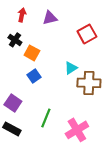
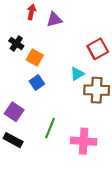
red arrow: (22, 15) -> (31, 12), moved
red square: (87, 34) -> (98, 49), moved
pink cross: (77, 130) -> (84, 141), turned 35

